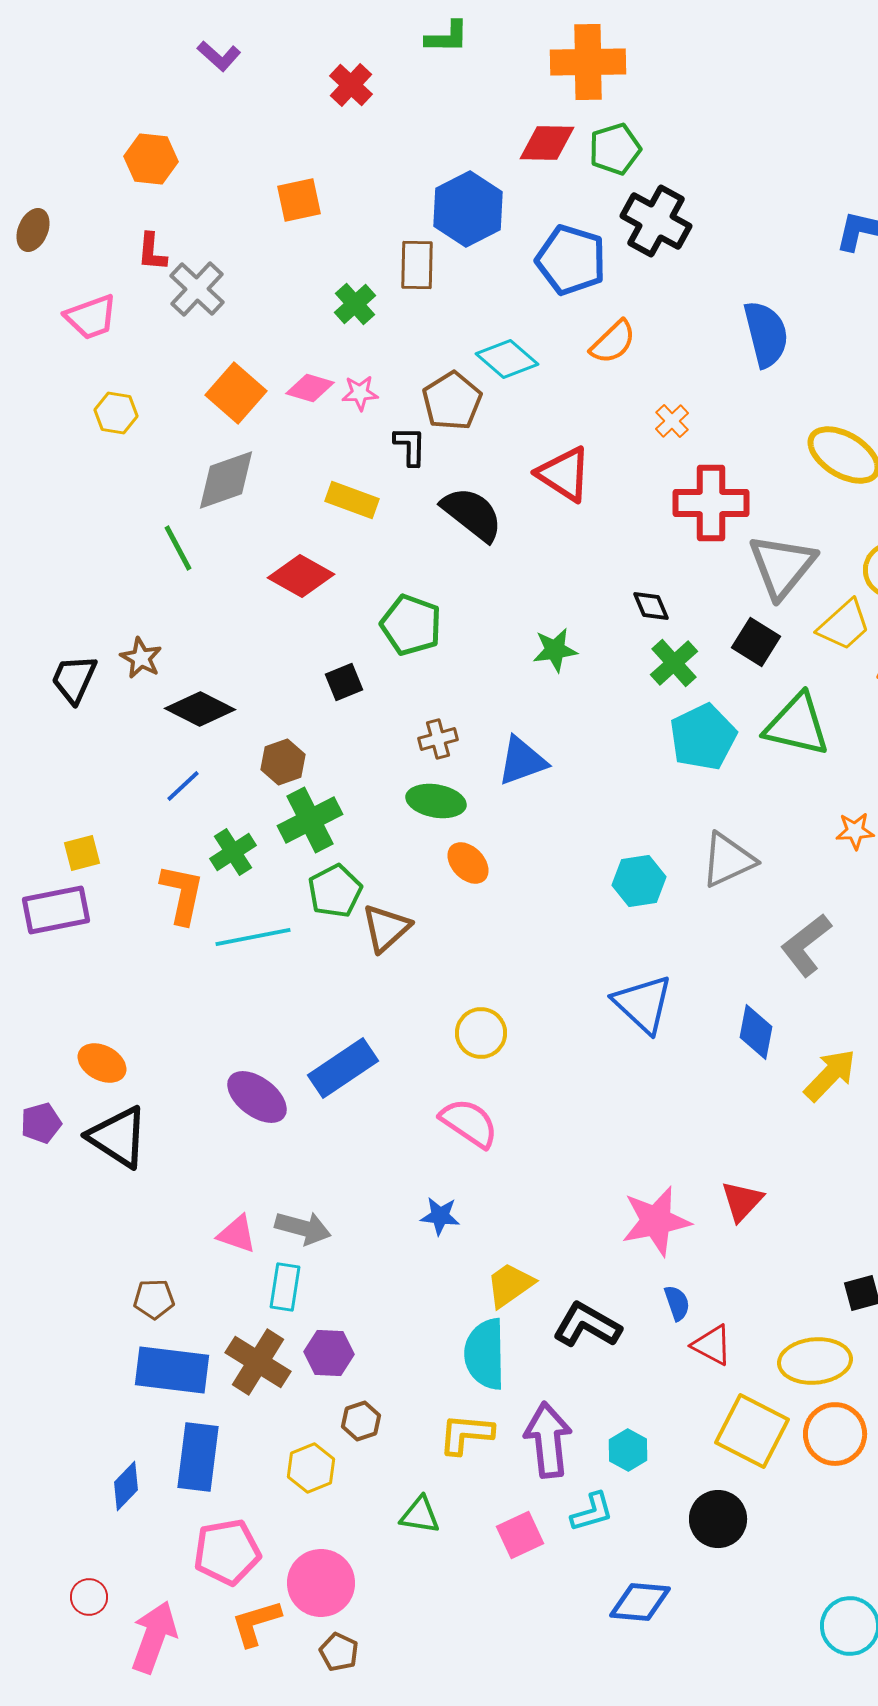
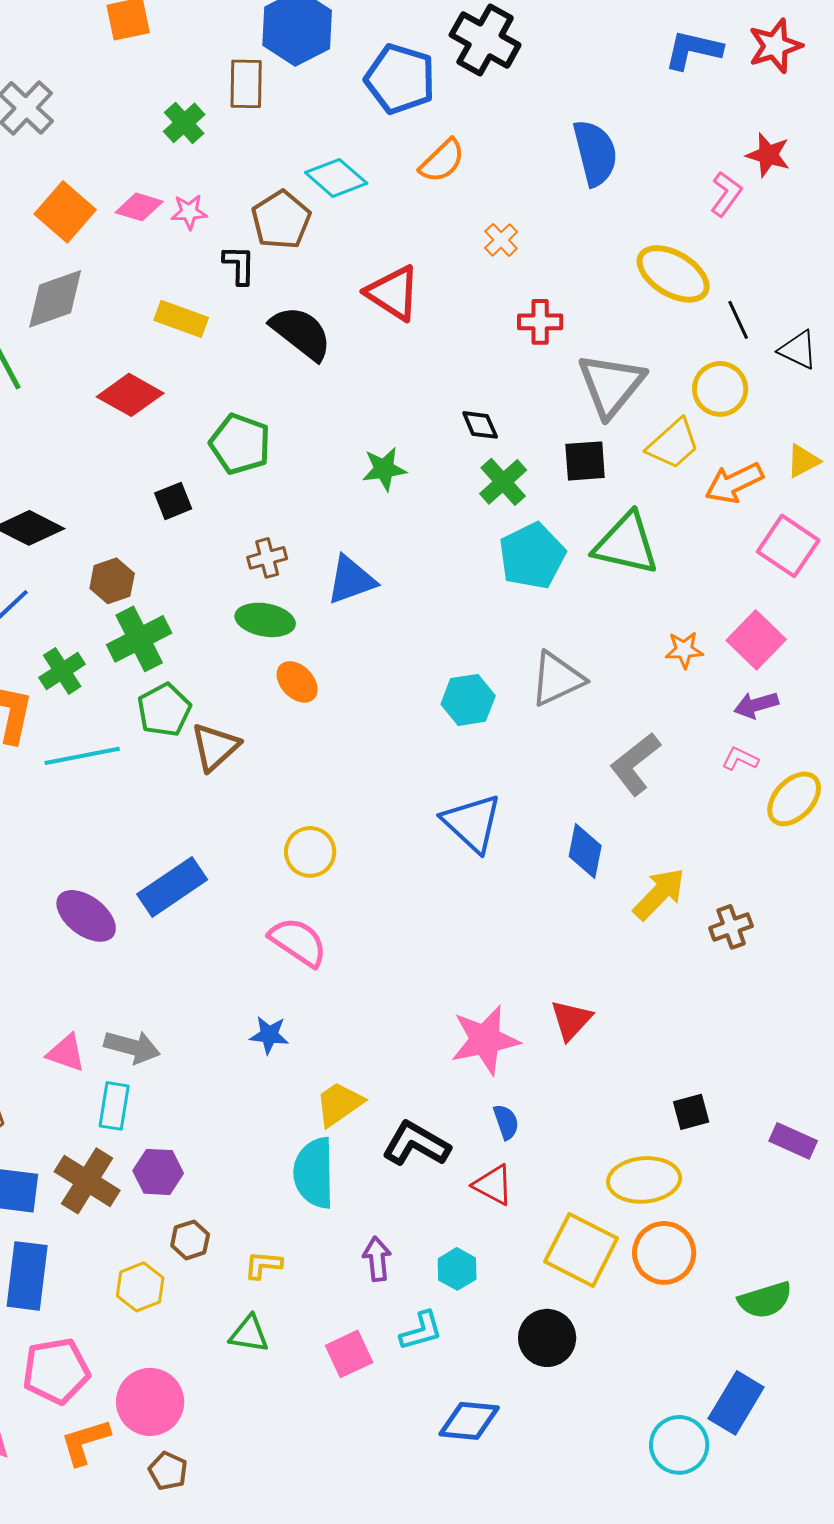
red cross: (711, 503) -> (540, 322), size x0.6
black square: (756, 642) -> (585, 461), turned -36
red triangle: (712, 1345) -> (493, 1185), moved
yellow L-shape: (466, 1434) -> (263, 1265), moved, size x0.7
purple arrow: (548, 1440) -> (377, 1259), size x0.6

